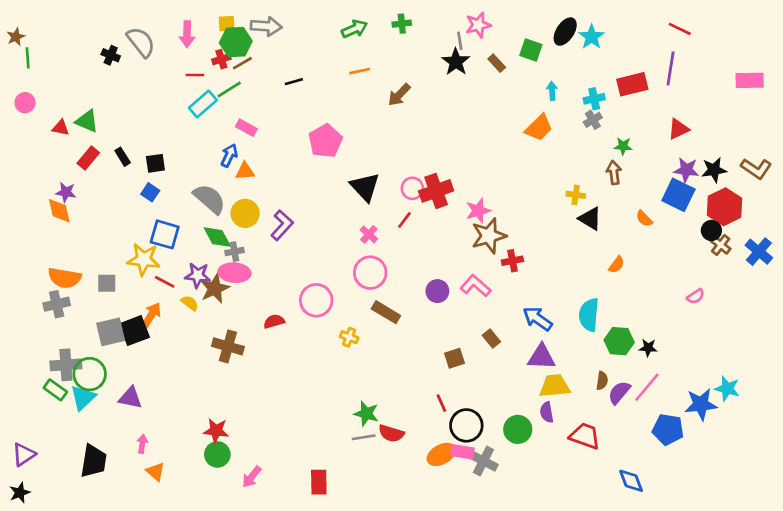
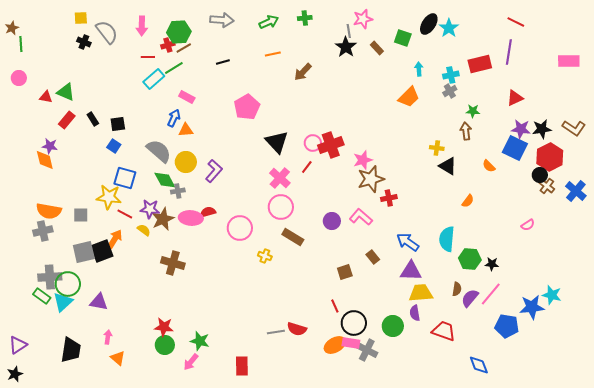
yellow square: (227, 24) -> (81, 18), moved
gray arrow: (266, 26) -> (222, 20), moved
pink cross: (369, 234) -> (280, 178), size x1.5
pink ellipse: (234, 273) -> (191, 218), moved
red semicircle: (274, 321) -> (208, 212), moved
green star: (366, 414) -> (200, 341), moved

